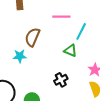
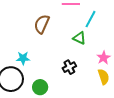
cyan star: (20, 56) -> (23, 58), moved

